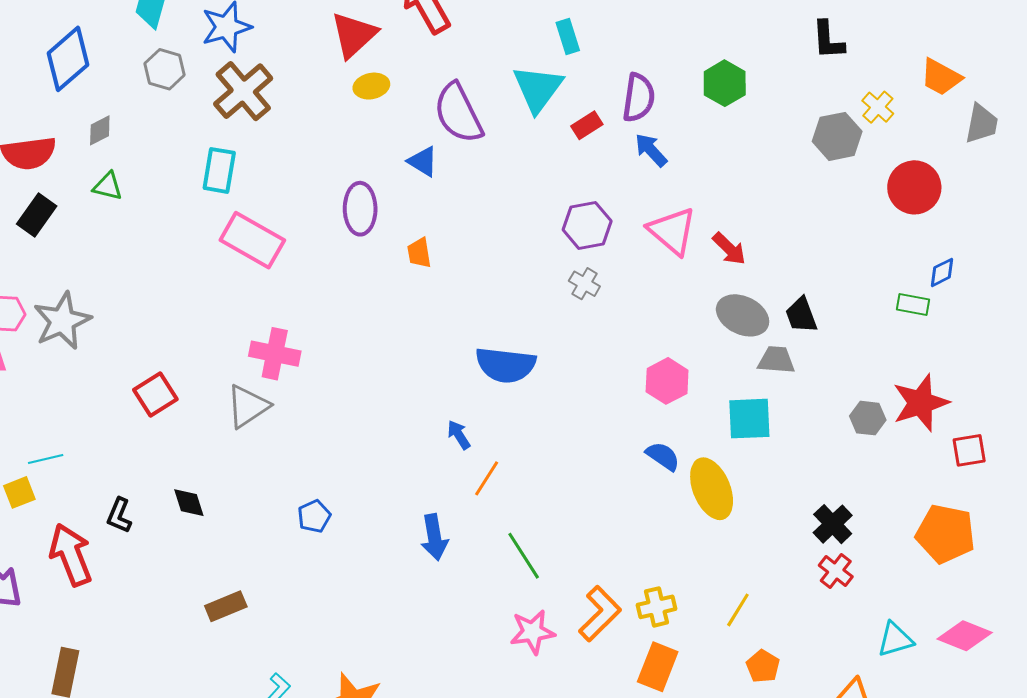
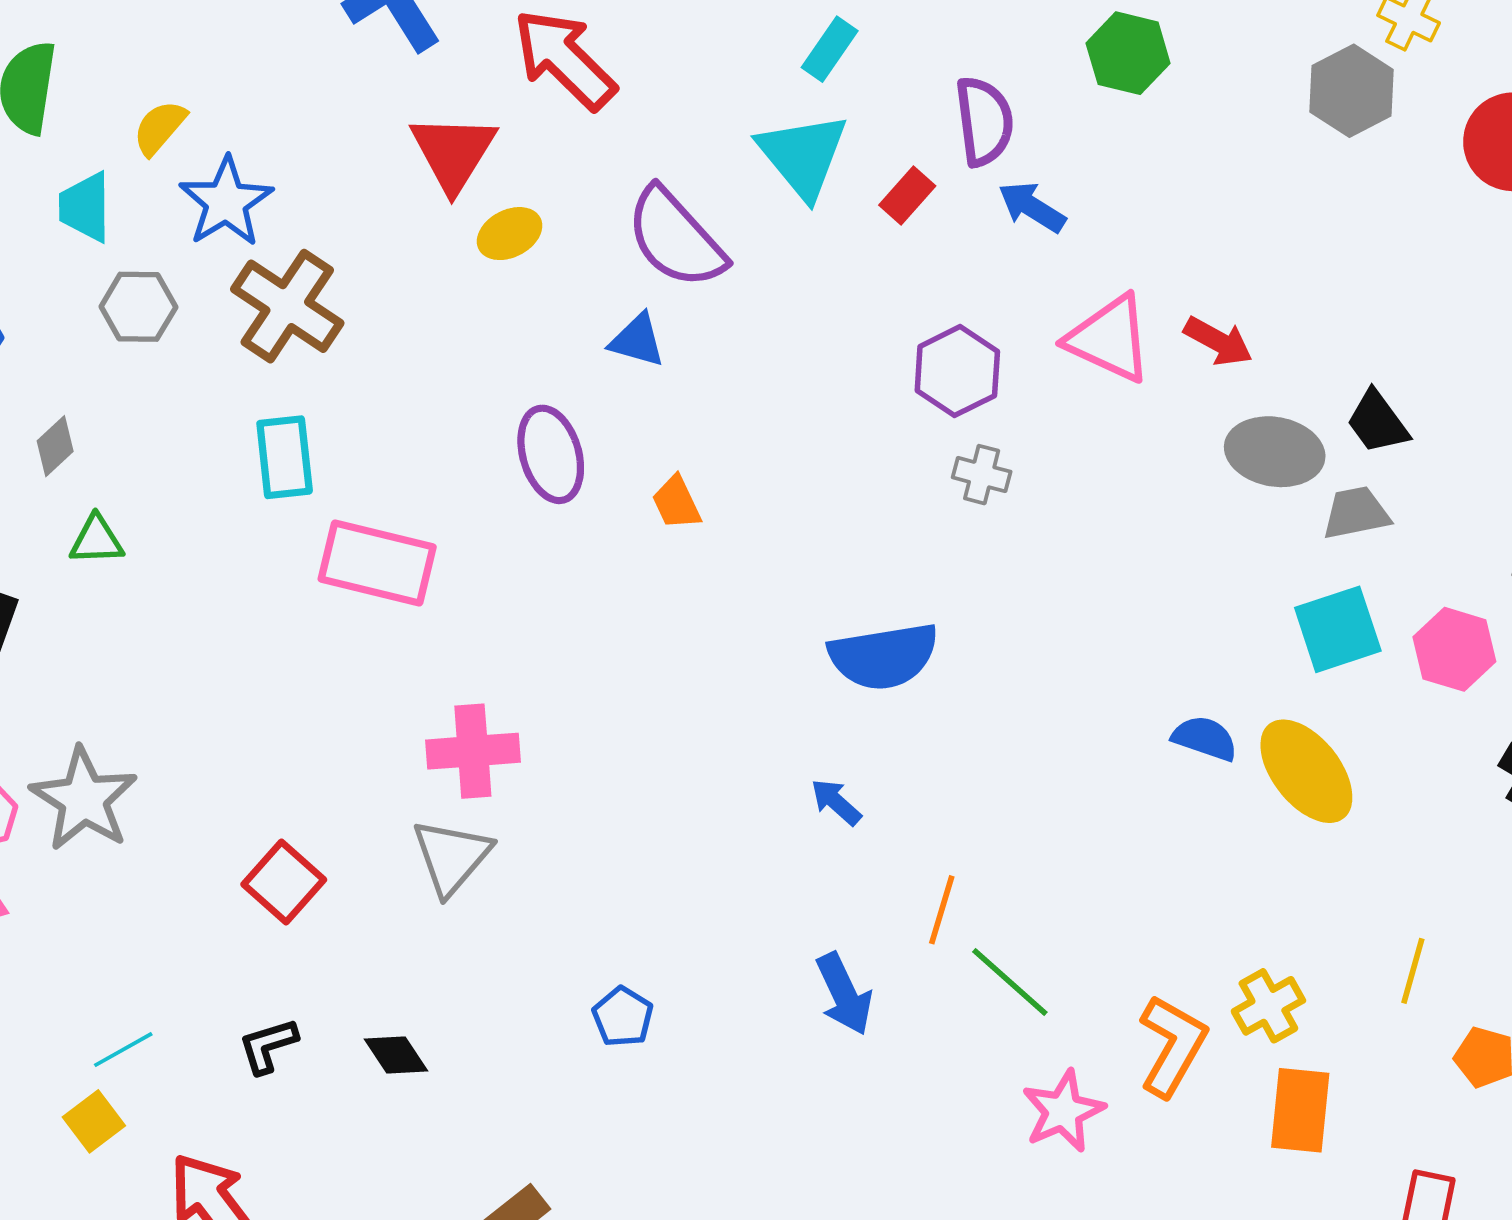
cyan rectangle: (568, 37) -> (830, 49), turned 68
pink hexagon: (667, 381) -> (1454, 649), moved
orange line: (487, 478) -> (942, 910), moved
black L-shape: (119, 515) -> (268, 1046), moved, turned 66

